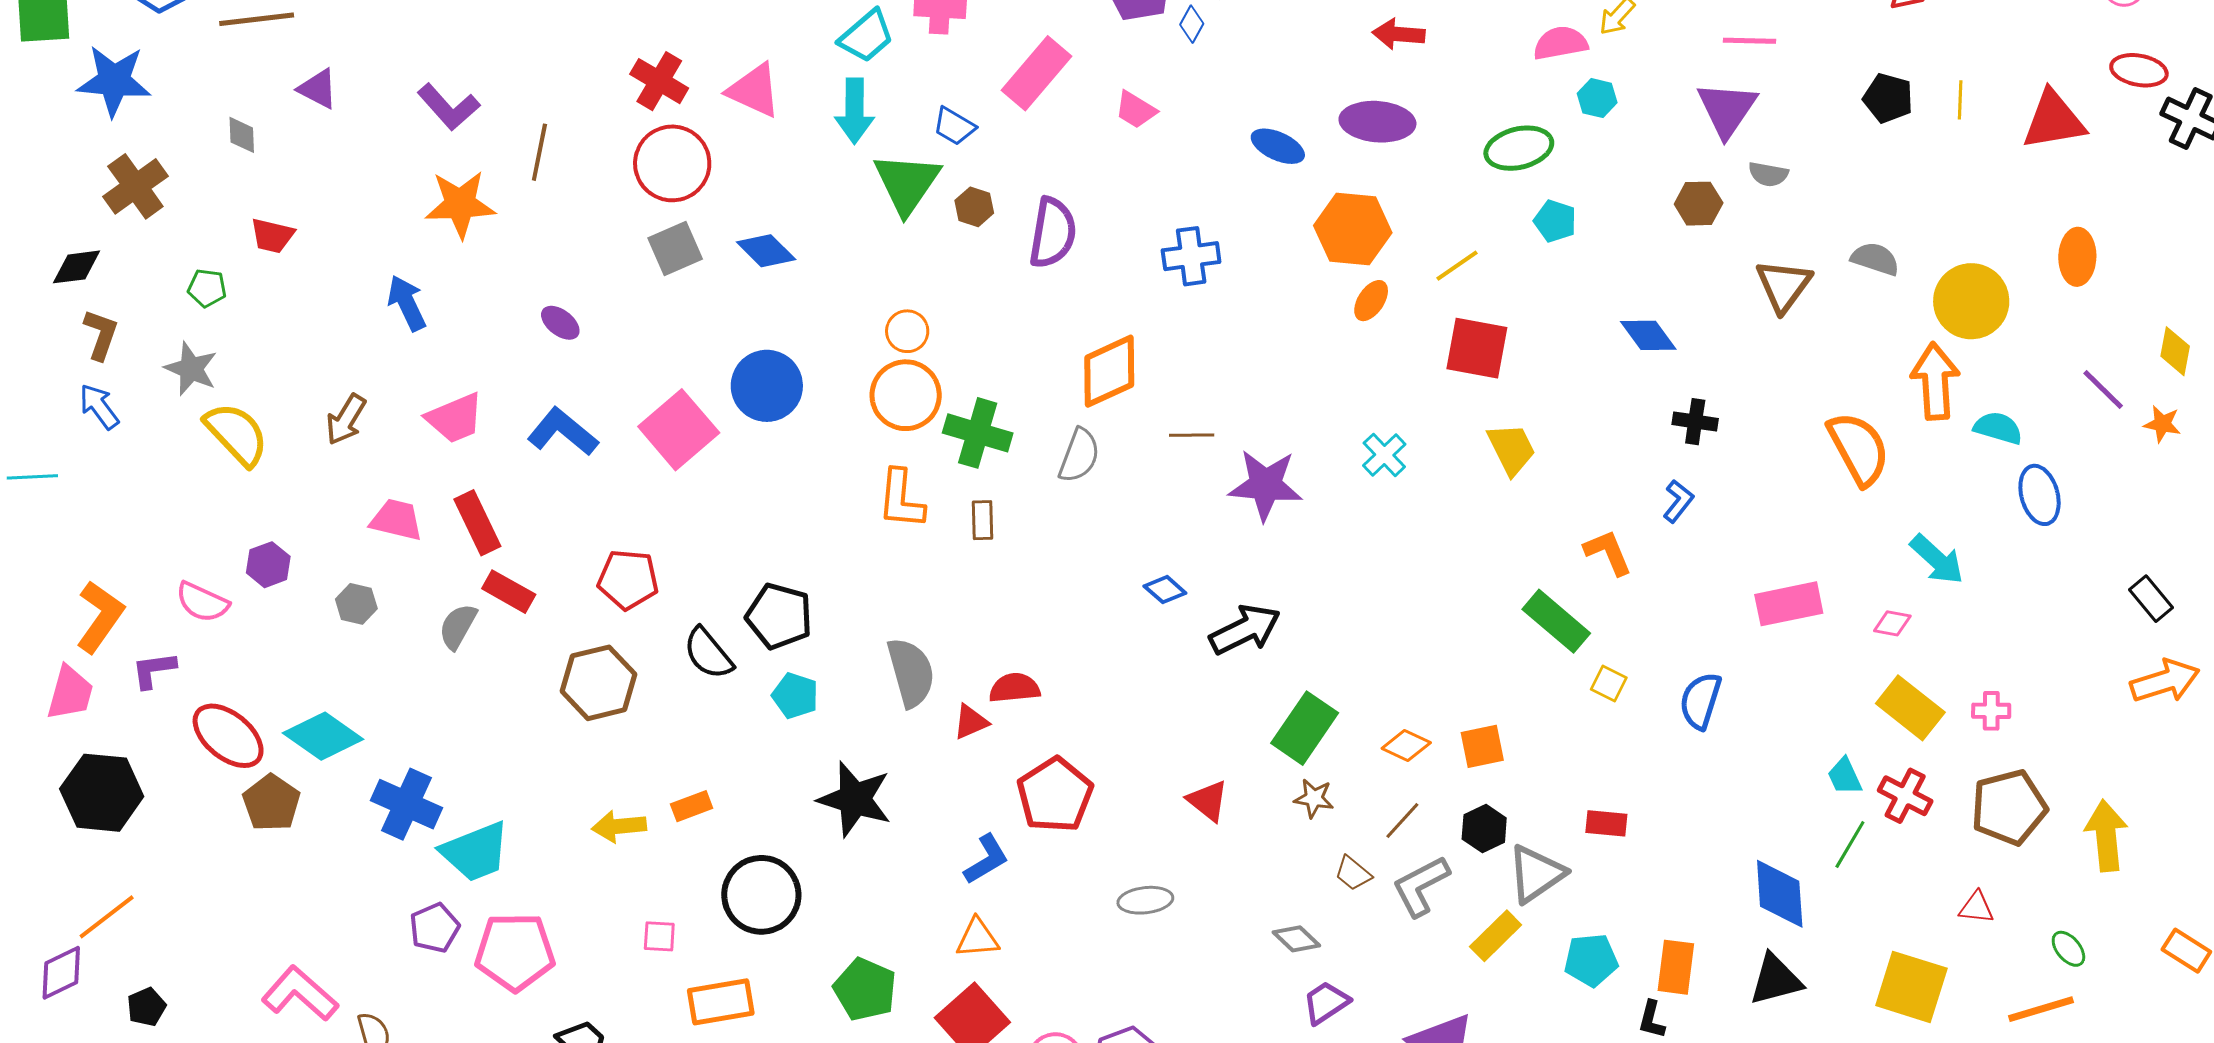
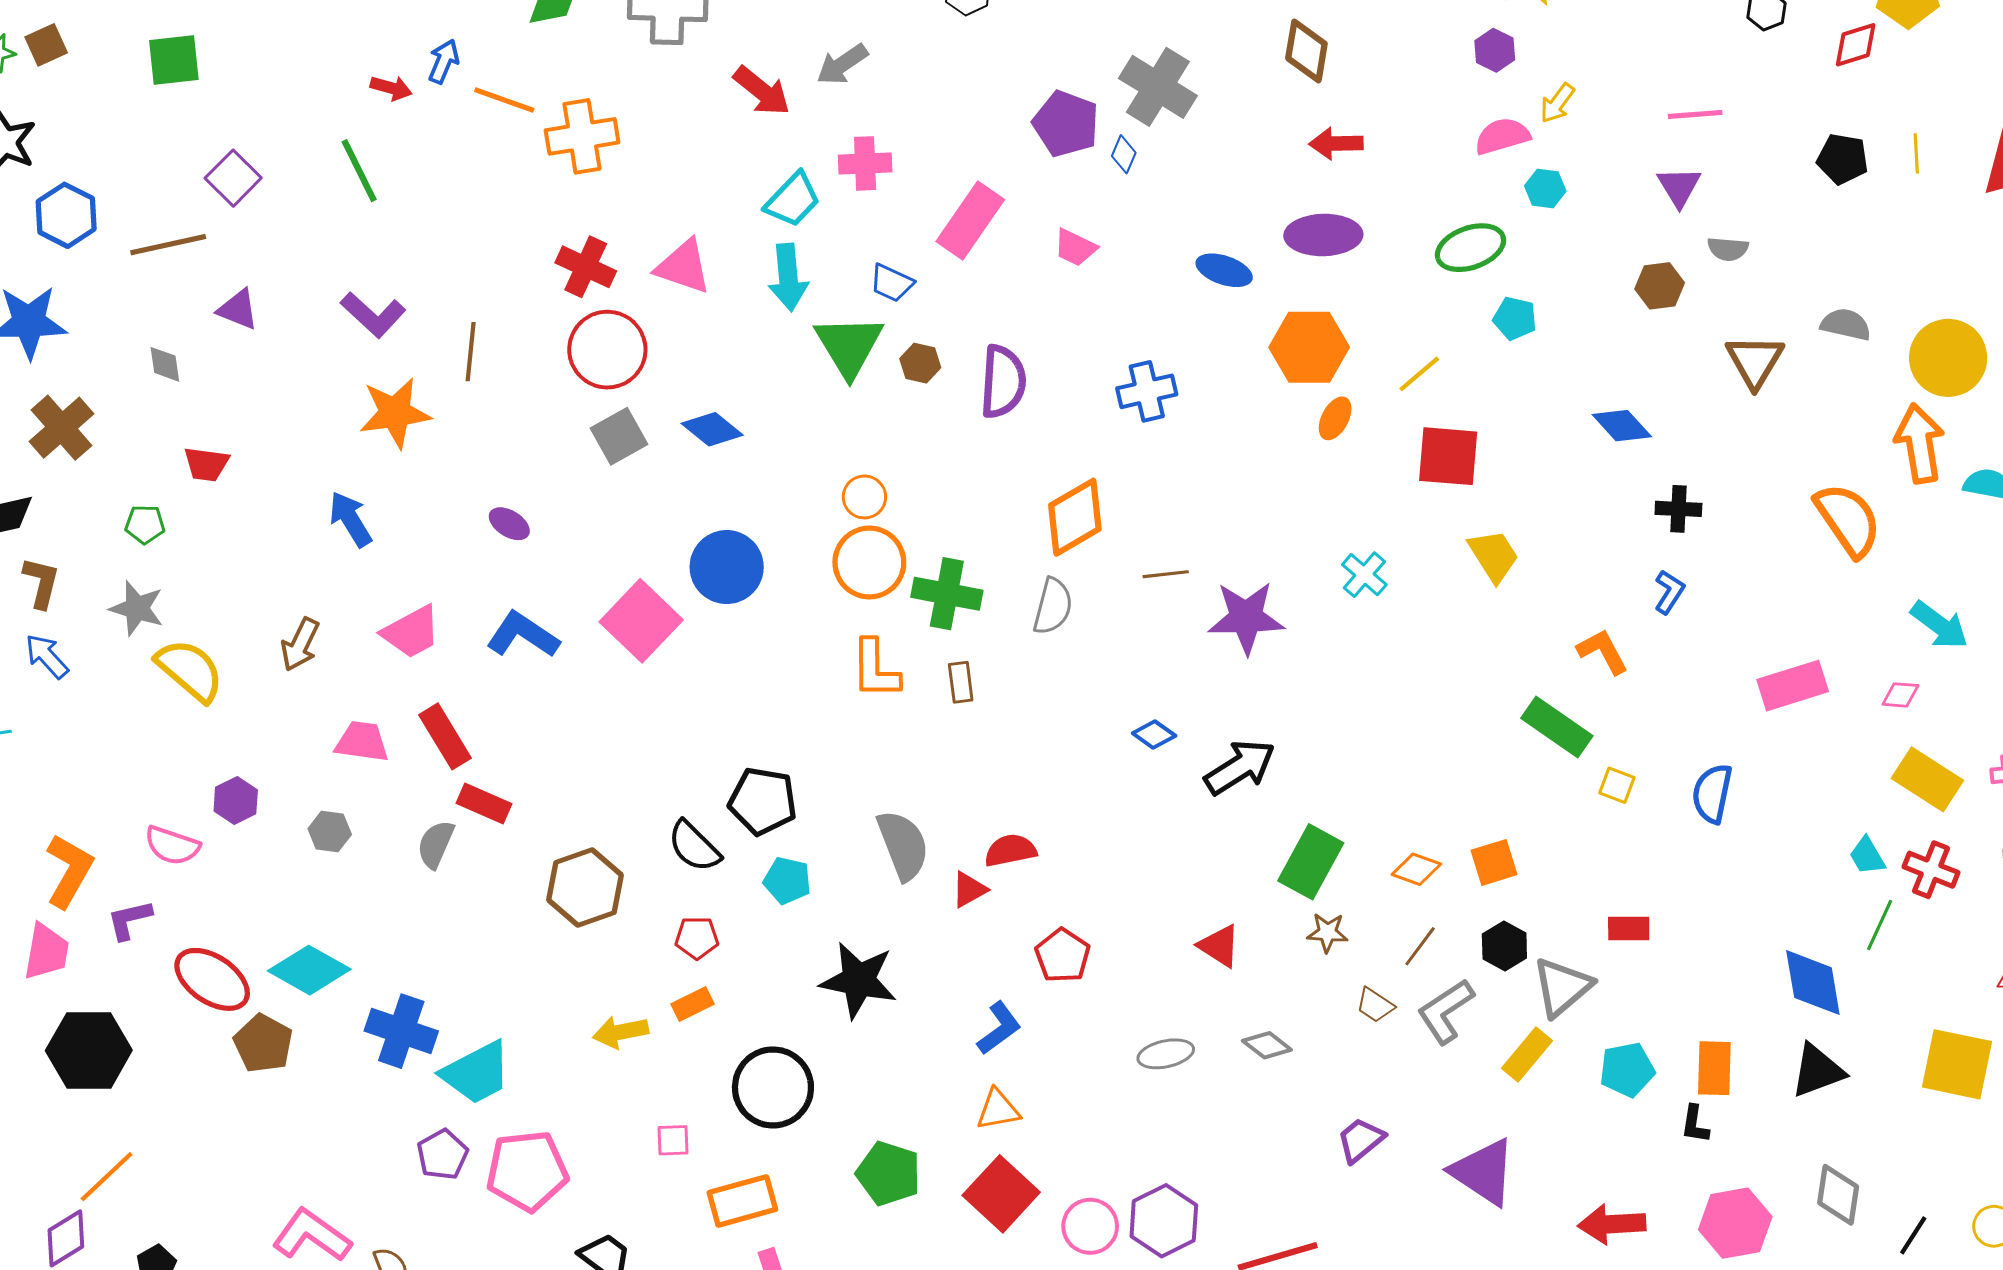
purple triangle: (1727, 109) -> (1679, 187), size x0.7
red pentagon: (628, 579) -> (697, 938), moved, size x0.7
red pentagon: (1055, 795) -> (1063, 956), size x0.7
gray diamond: (1296, 939) -> (1267, 1045), moved

